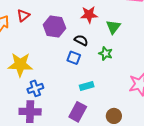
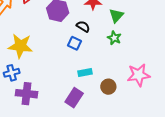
green star: (106, 53) -> (114, 38), moved
blue cross: (35, 88) -> (12, 73), moved
brown circle: (114, 116) -> (108, 87), moved

